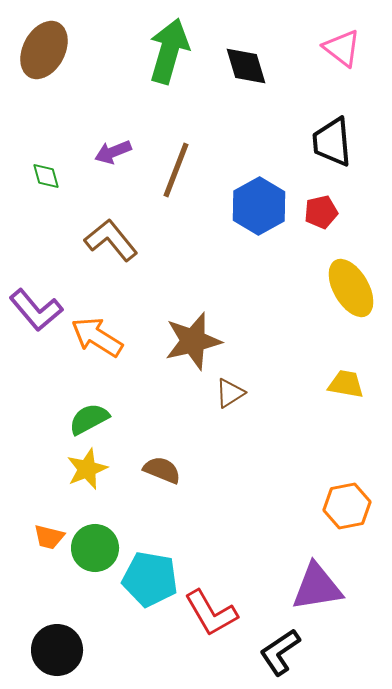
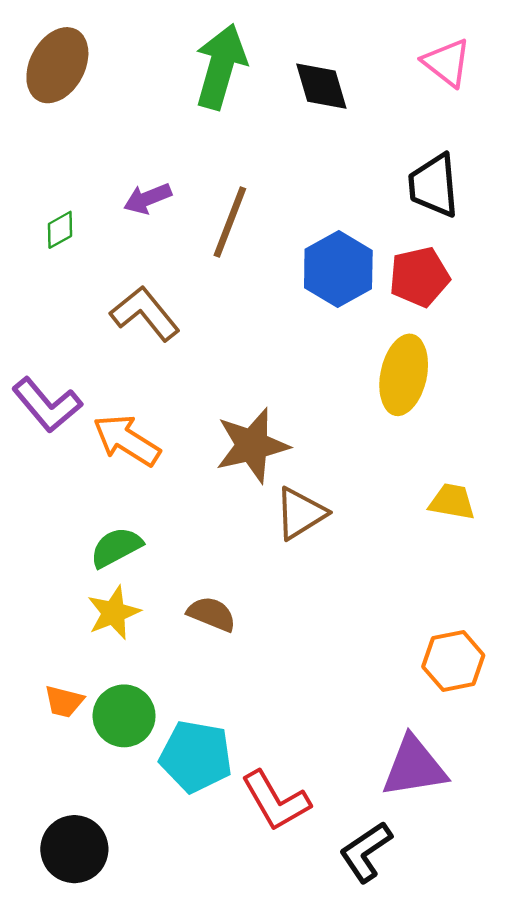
green diamond: (46, 176) -> (60, 230), turned 76
red pentagon: (321, 212) -> (419, 277), size x1.4
yellow ellipse: (351, 288) -> (404, 375), moved, turned 42
brown triangle: (230, 393) -> (300, 513), size x1.4

